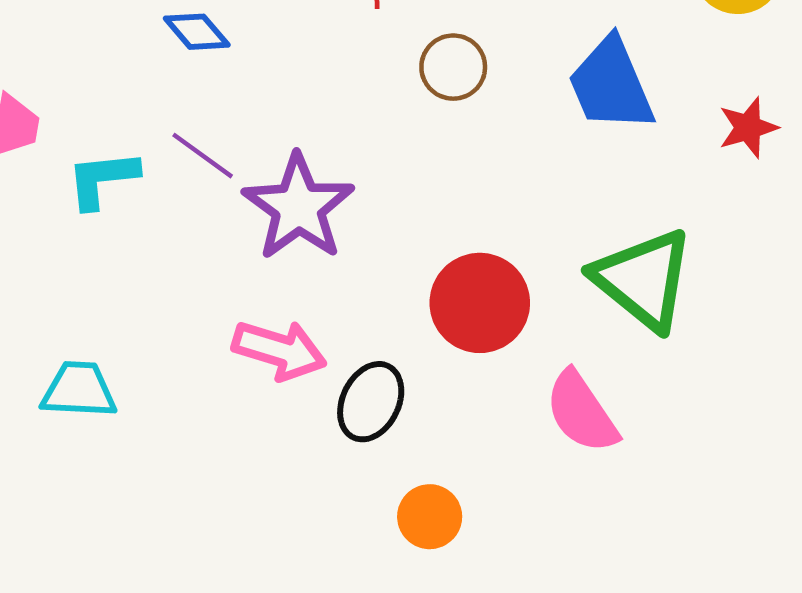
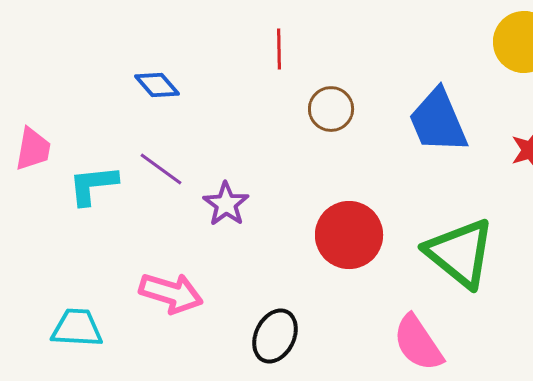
purple star: (298, 207) -> (226, 204), size x0.6
red circle: (480, 303) -> (349, 235), moved
pink arrow: (279, 350) -> (171, 293), moved

